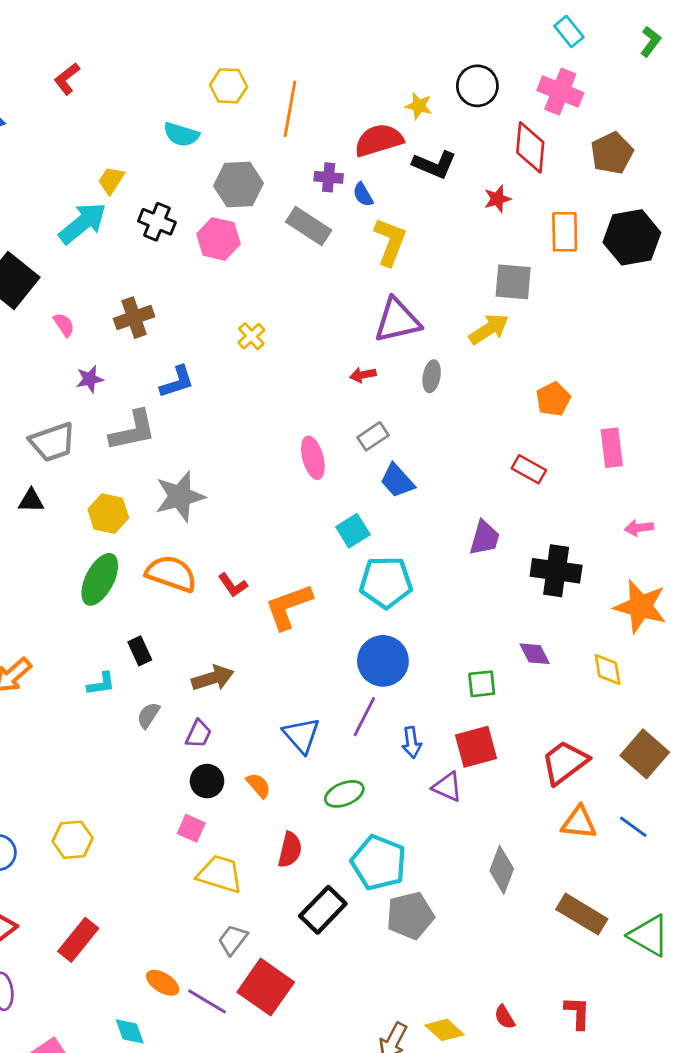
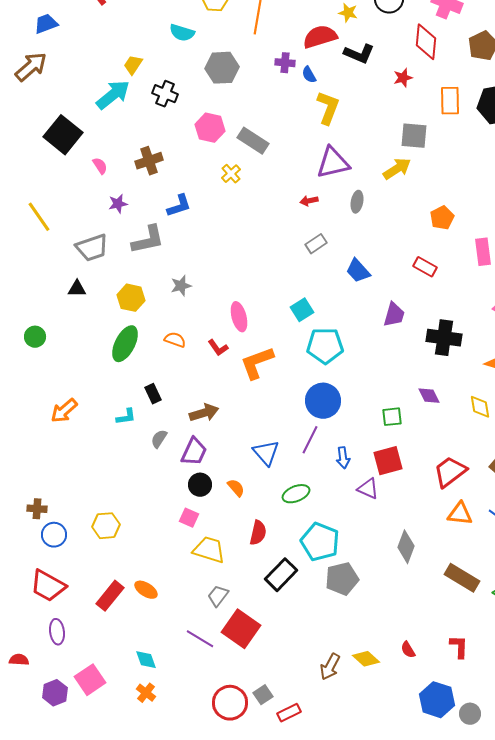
gray rectangle: (309, 226) -> (253, 141), moved
pink hexagon: (218, 239) -> (210, 128), moved
pink ellipse: (313, 458) -> (239, 317), moved
blue trapezoid: (397, 481) -> (358, 271), moved
gray star: (180, 496) -> (181, 286), size x0.6
orange semicircle: (171, 574) -> (175, 340), size x0.6
purple trapezoid: (198, 734) -> (194, 452), size x1.4
orange ellipse: (163, 983) -> (146, 590), moved

